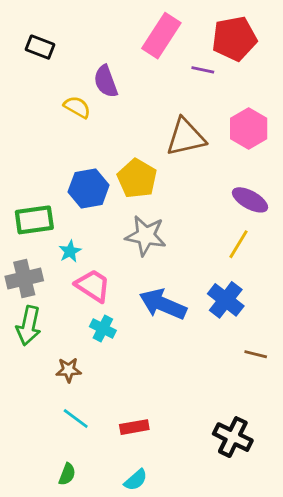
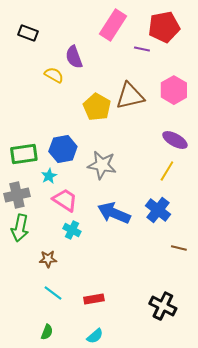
yellow pentagon: (137, 179) -> (97, 107), moved
blue hexagon: (89, 189) -> (63, 149), moved

